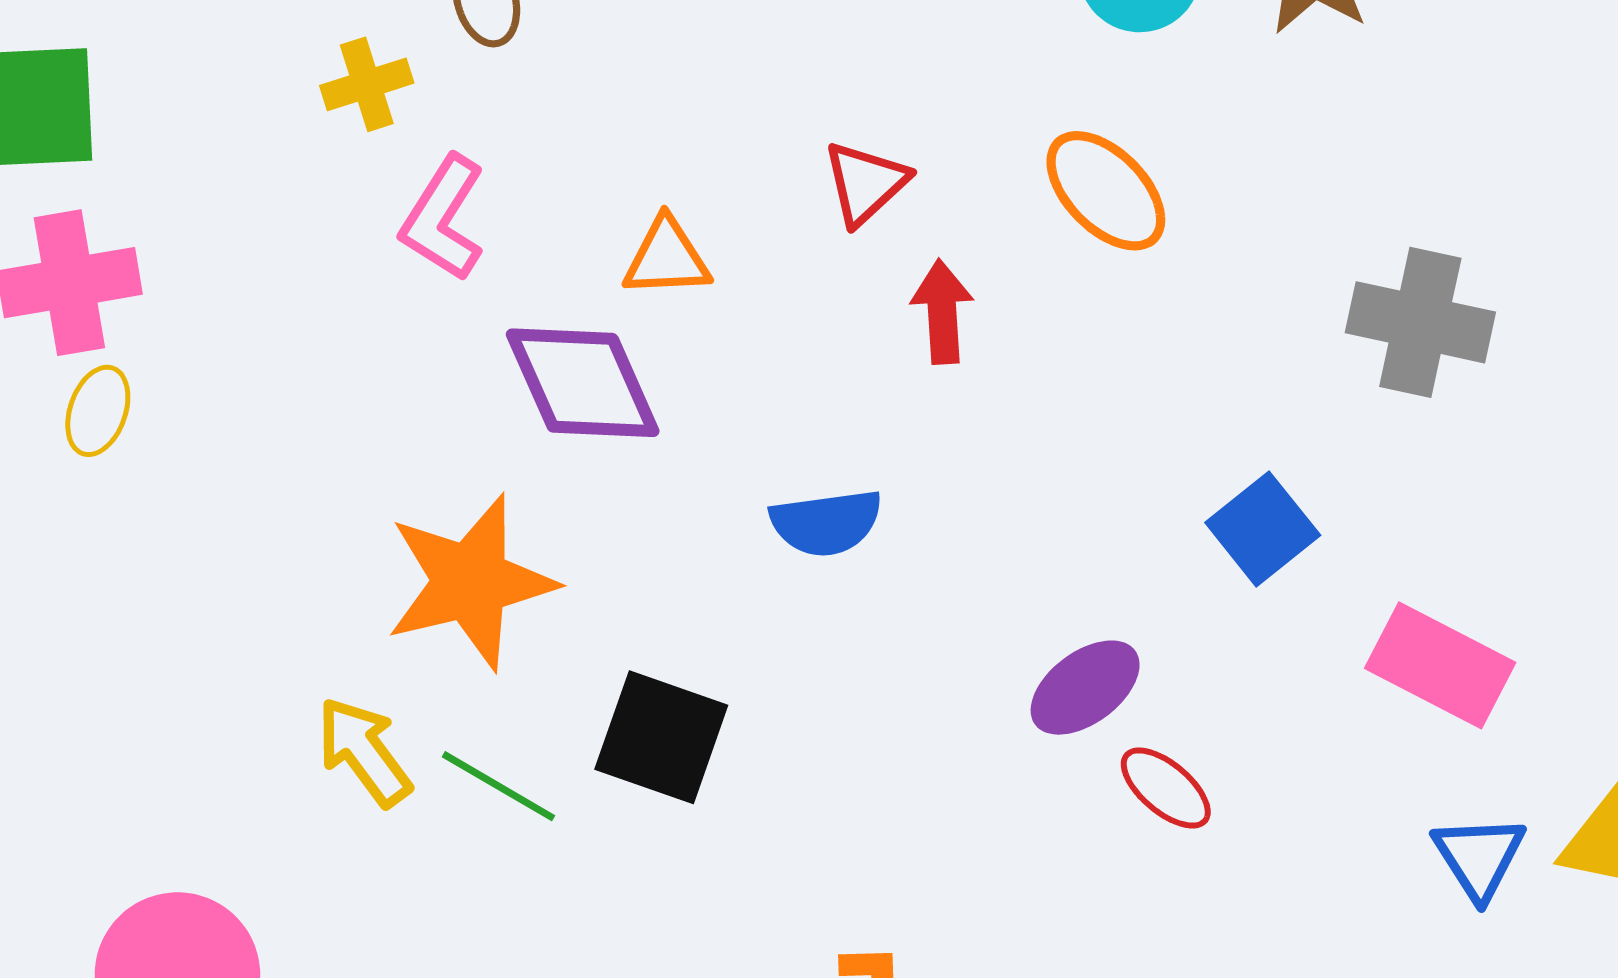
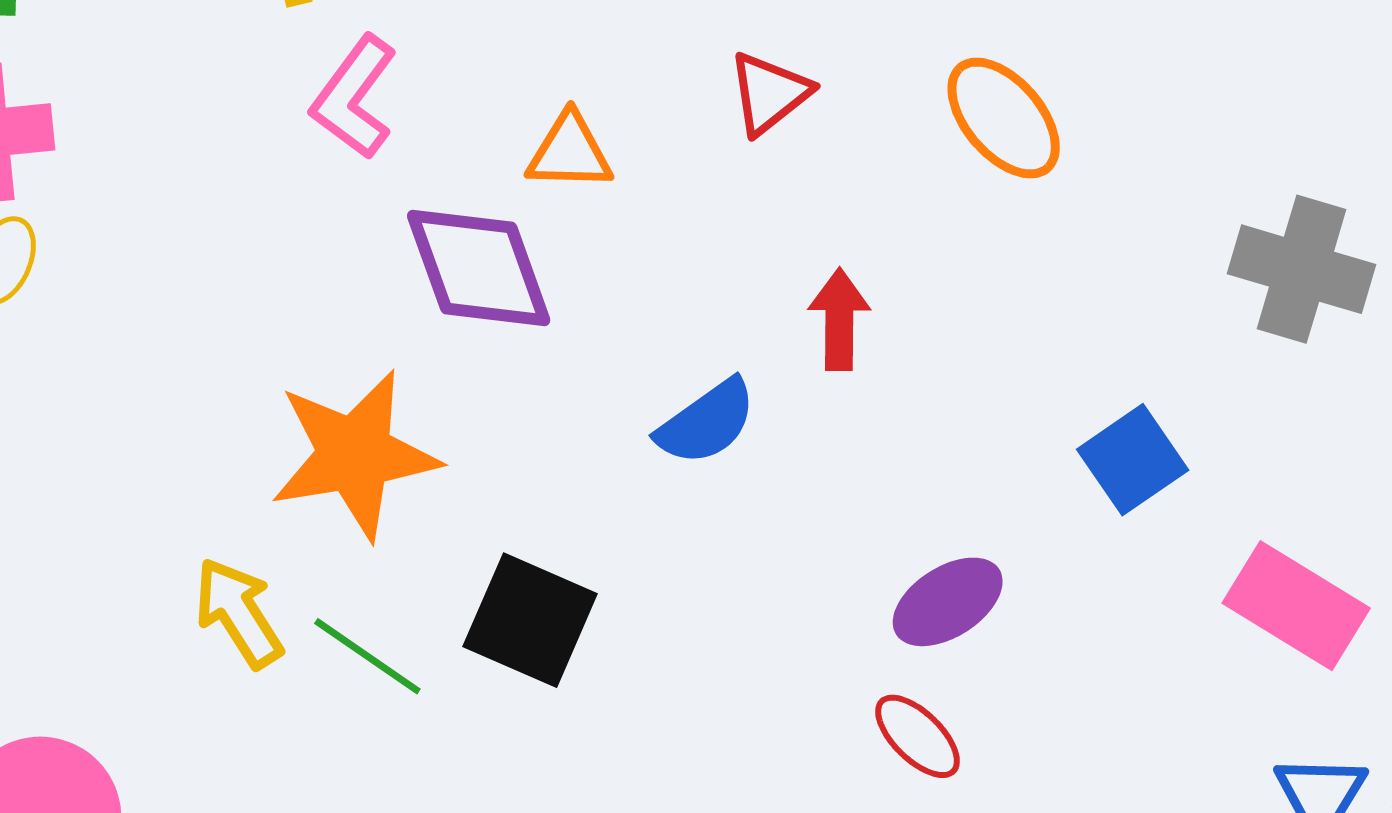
red arrow: (942, 312) -> (839, 319), moved
blue semicircle: (826, 523) -> (707, 422), turned -32
red ellipse: (1166, 788) -> (917, 736), moved

